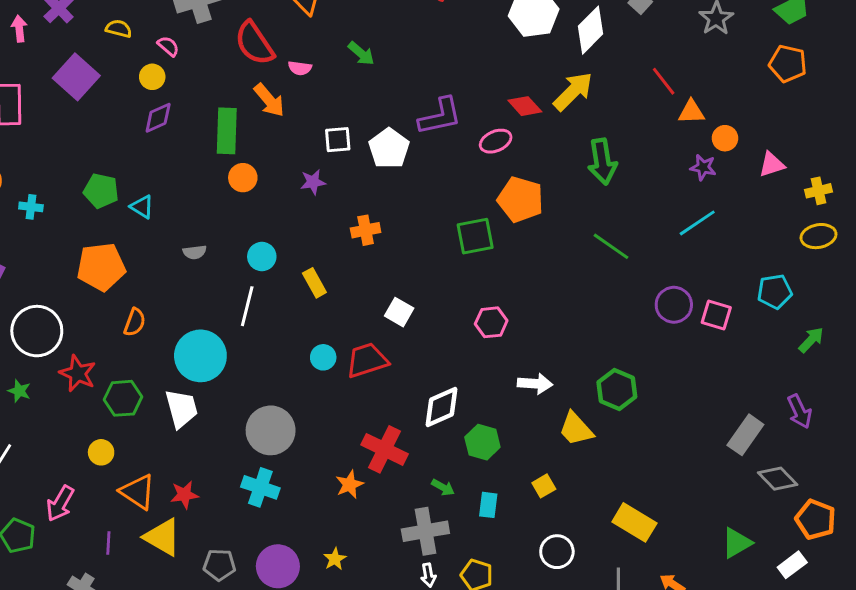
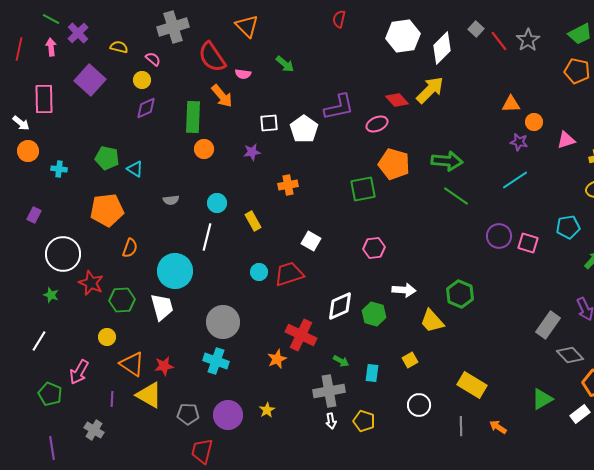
red line: (664, 81) -> (499, 41), moved
green arrow: (602, 162) -> (447, 161), moved, turned -76
green hexagon: (482, 442) -> (374, 314), moved

